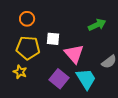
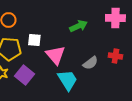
purple square: (59, 79) -> (24, 75), moved

